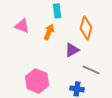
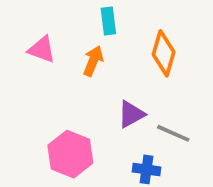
purple triangle: (72, 50) -> (131, 114), moved

